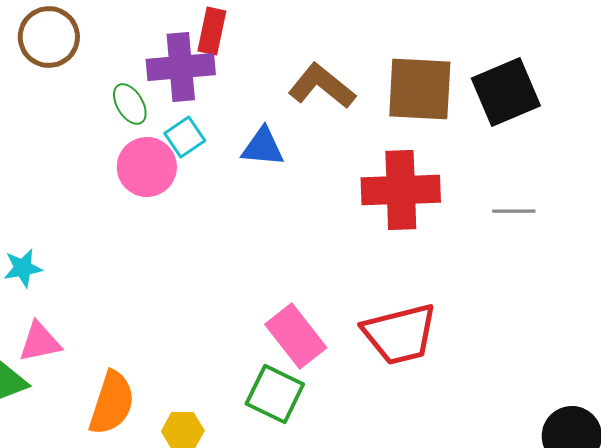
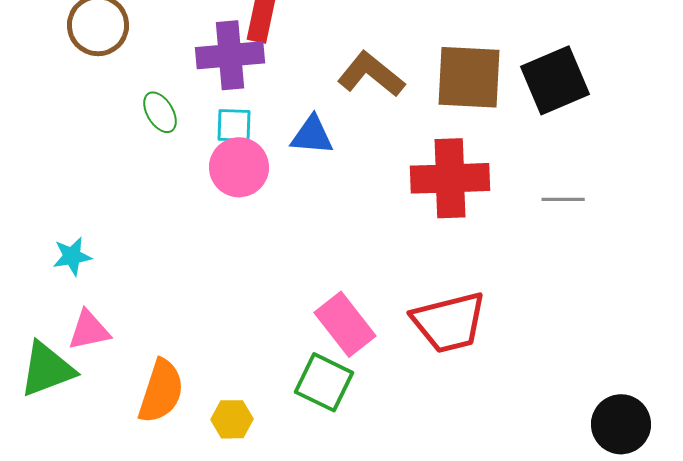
green ellipse: (130, 104) -> (160, 112), moved
cyan square: (185, 137) -> (234, 125), turned 36
pink circle: (147, 167) -> (239, 167), moved

